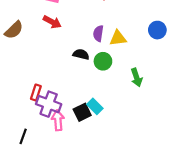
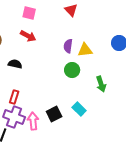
black semicircle: (81, 54) -> (15, 64), moved
purple cross: (49, 104) -> (14, 117), moved
cyan rectangle: (95, 106) -> (79, 109), moved

